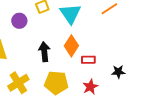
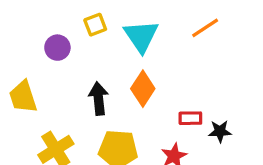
red rectangle: (88, 60) -> (190, 118), moved

